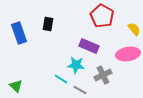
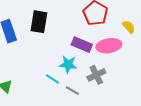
black rectangle: (48, 24) -> (39, 22), size x1.5
pink ellipse: (128, 54) -> (109, 46), moved

